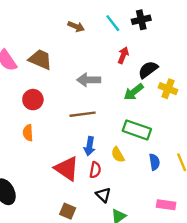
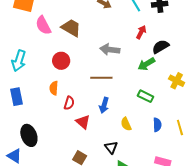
yellow cross: (168, 89) -> (177, 81), moved
green rectangle: (137, 130) -> (146, 96), size x0.7
yellow semicircle: (118, 155) -> (126, 124), moved
red triangle: (67, 169) -> (83, 122), size x0.7
red semicircle: (95, 170) -> (69, 103), moved

